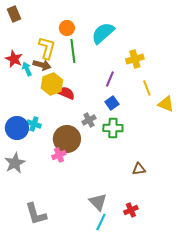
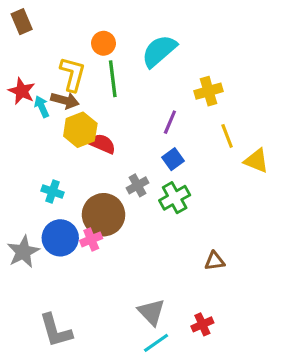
blue circle: (17, 128) -> (60, 238), moved
green cross: (113, 128) -> (175, 198), turned -30
cyan line: (101, 222) -> (156, 343), turned 30

